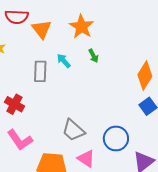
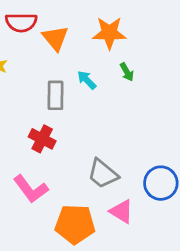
orange star: (81, 27) -> (109, 33), turned -30
red cross: (14, 104) -> (42, 139), moved

